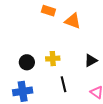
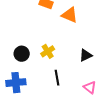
yellow cross: (53, 59) -> (48, 51), turned -32

